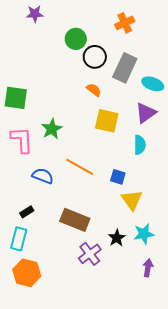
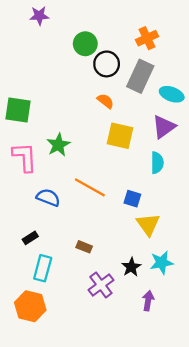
orange cross: (125, 23) -> (147, 38), moved
brown rectangle: (75, 220) -> (84, 247), size x0.5
cyan rectangle: (19, 239) -> (43, 268), moved
purple arrow: (148, 268) -> (148, 301), moved

